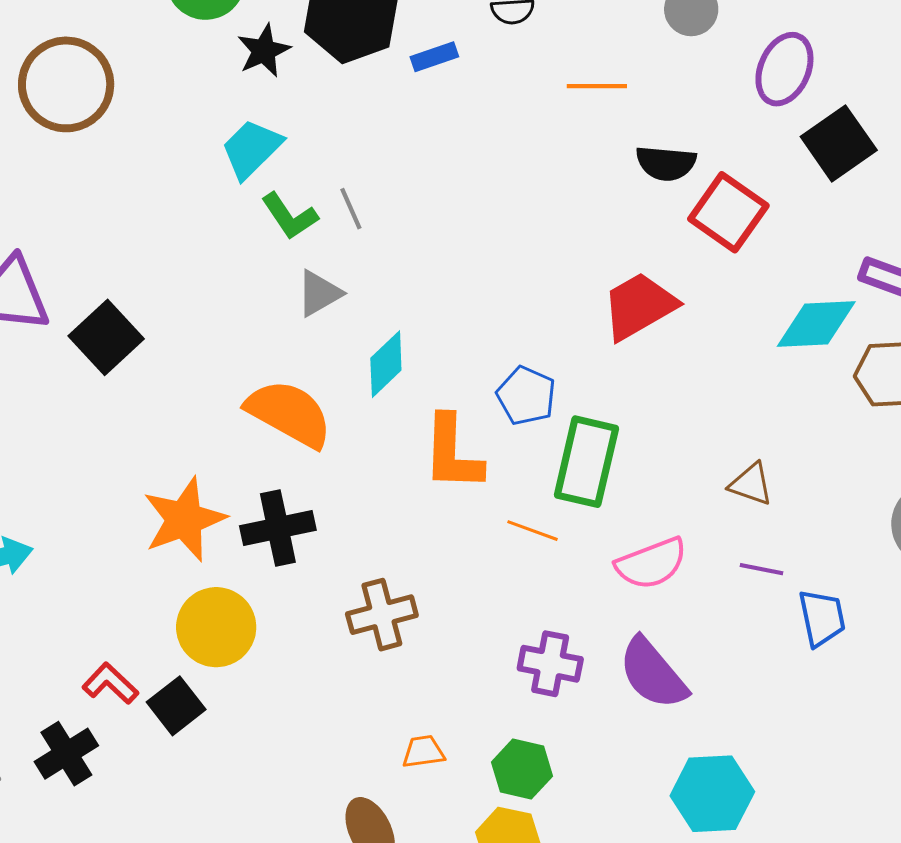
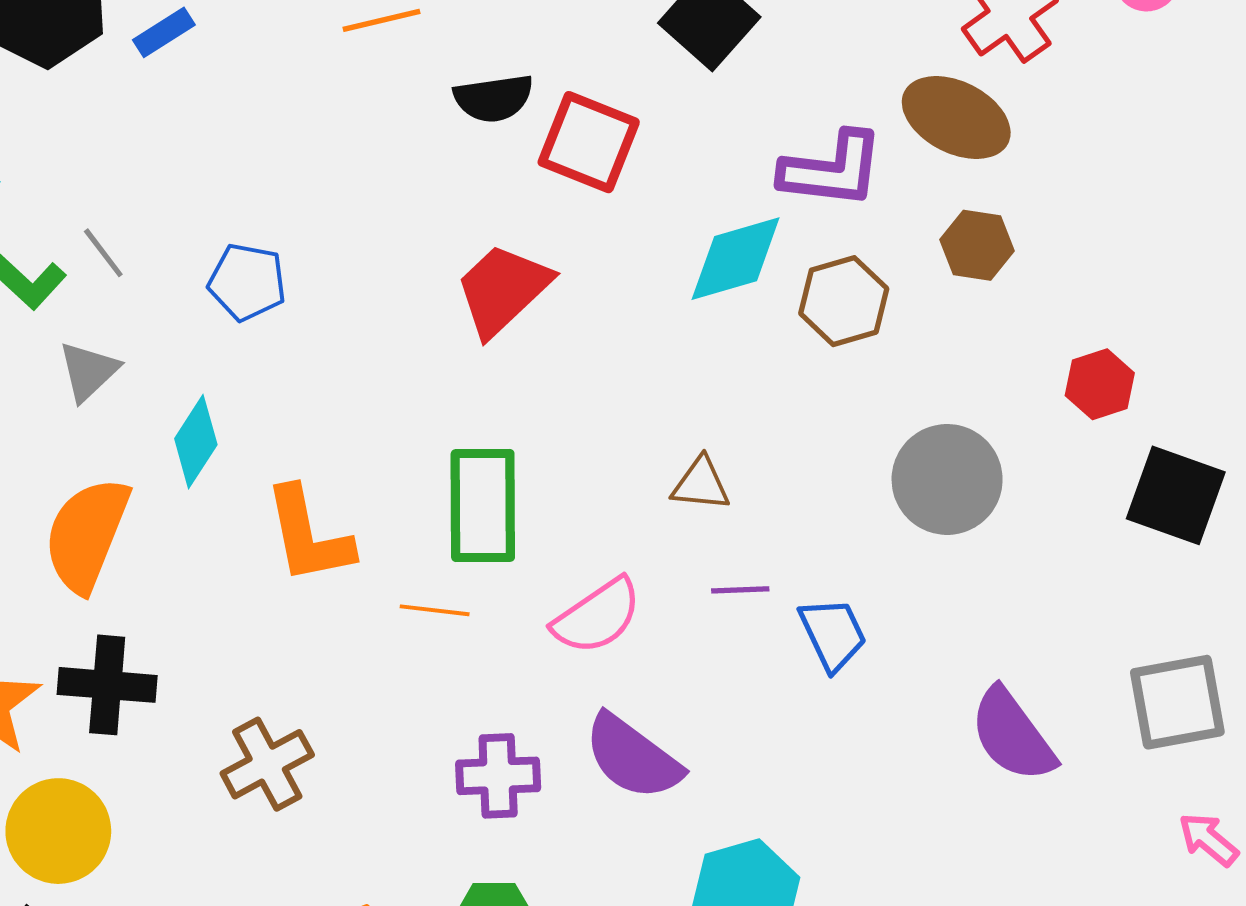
blue pentagon: (526, 396) -> (247, 282), moved
orange semicircle: (289, 414) -> (87, 535), turned -84
black cross: (278, 528) -> (107, 685), turned 30

